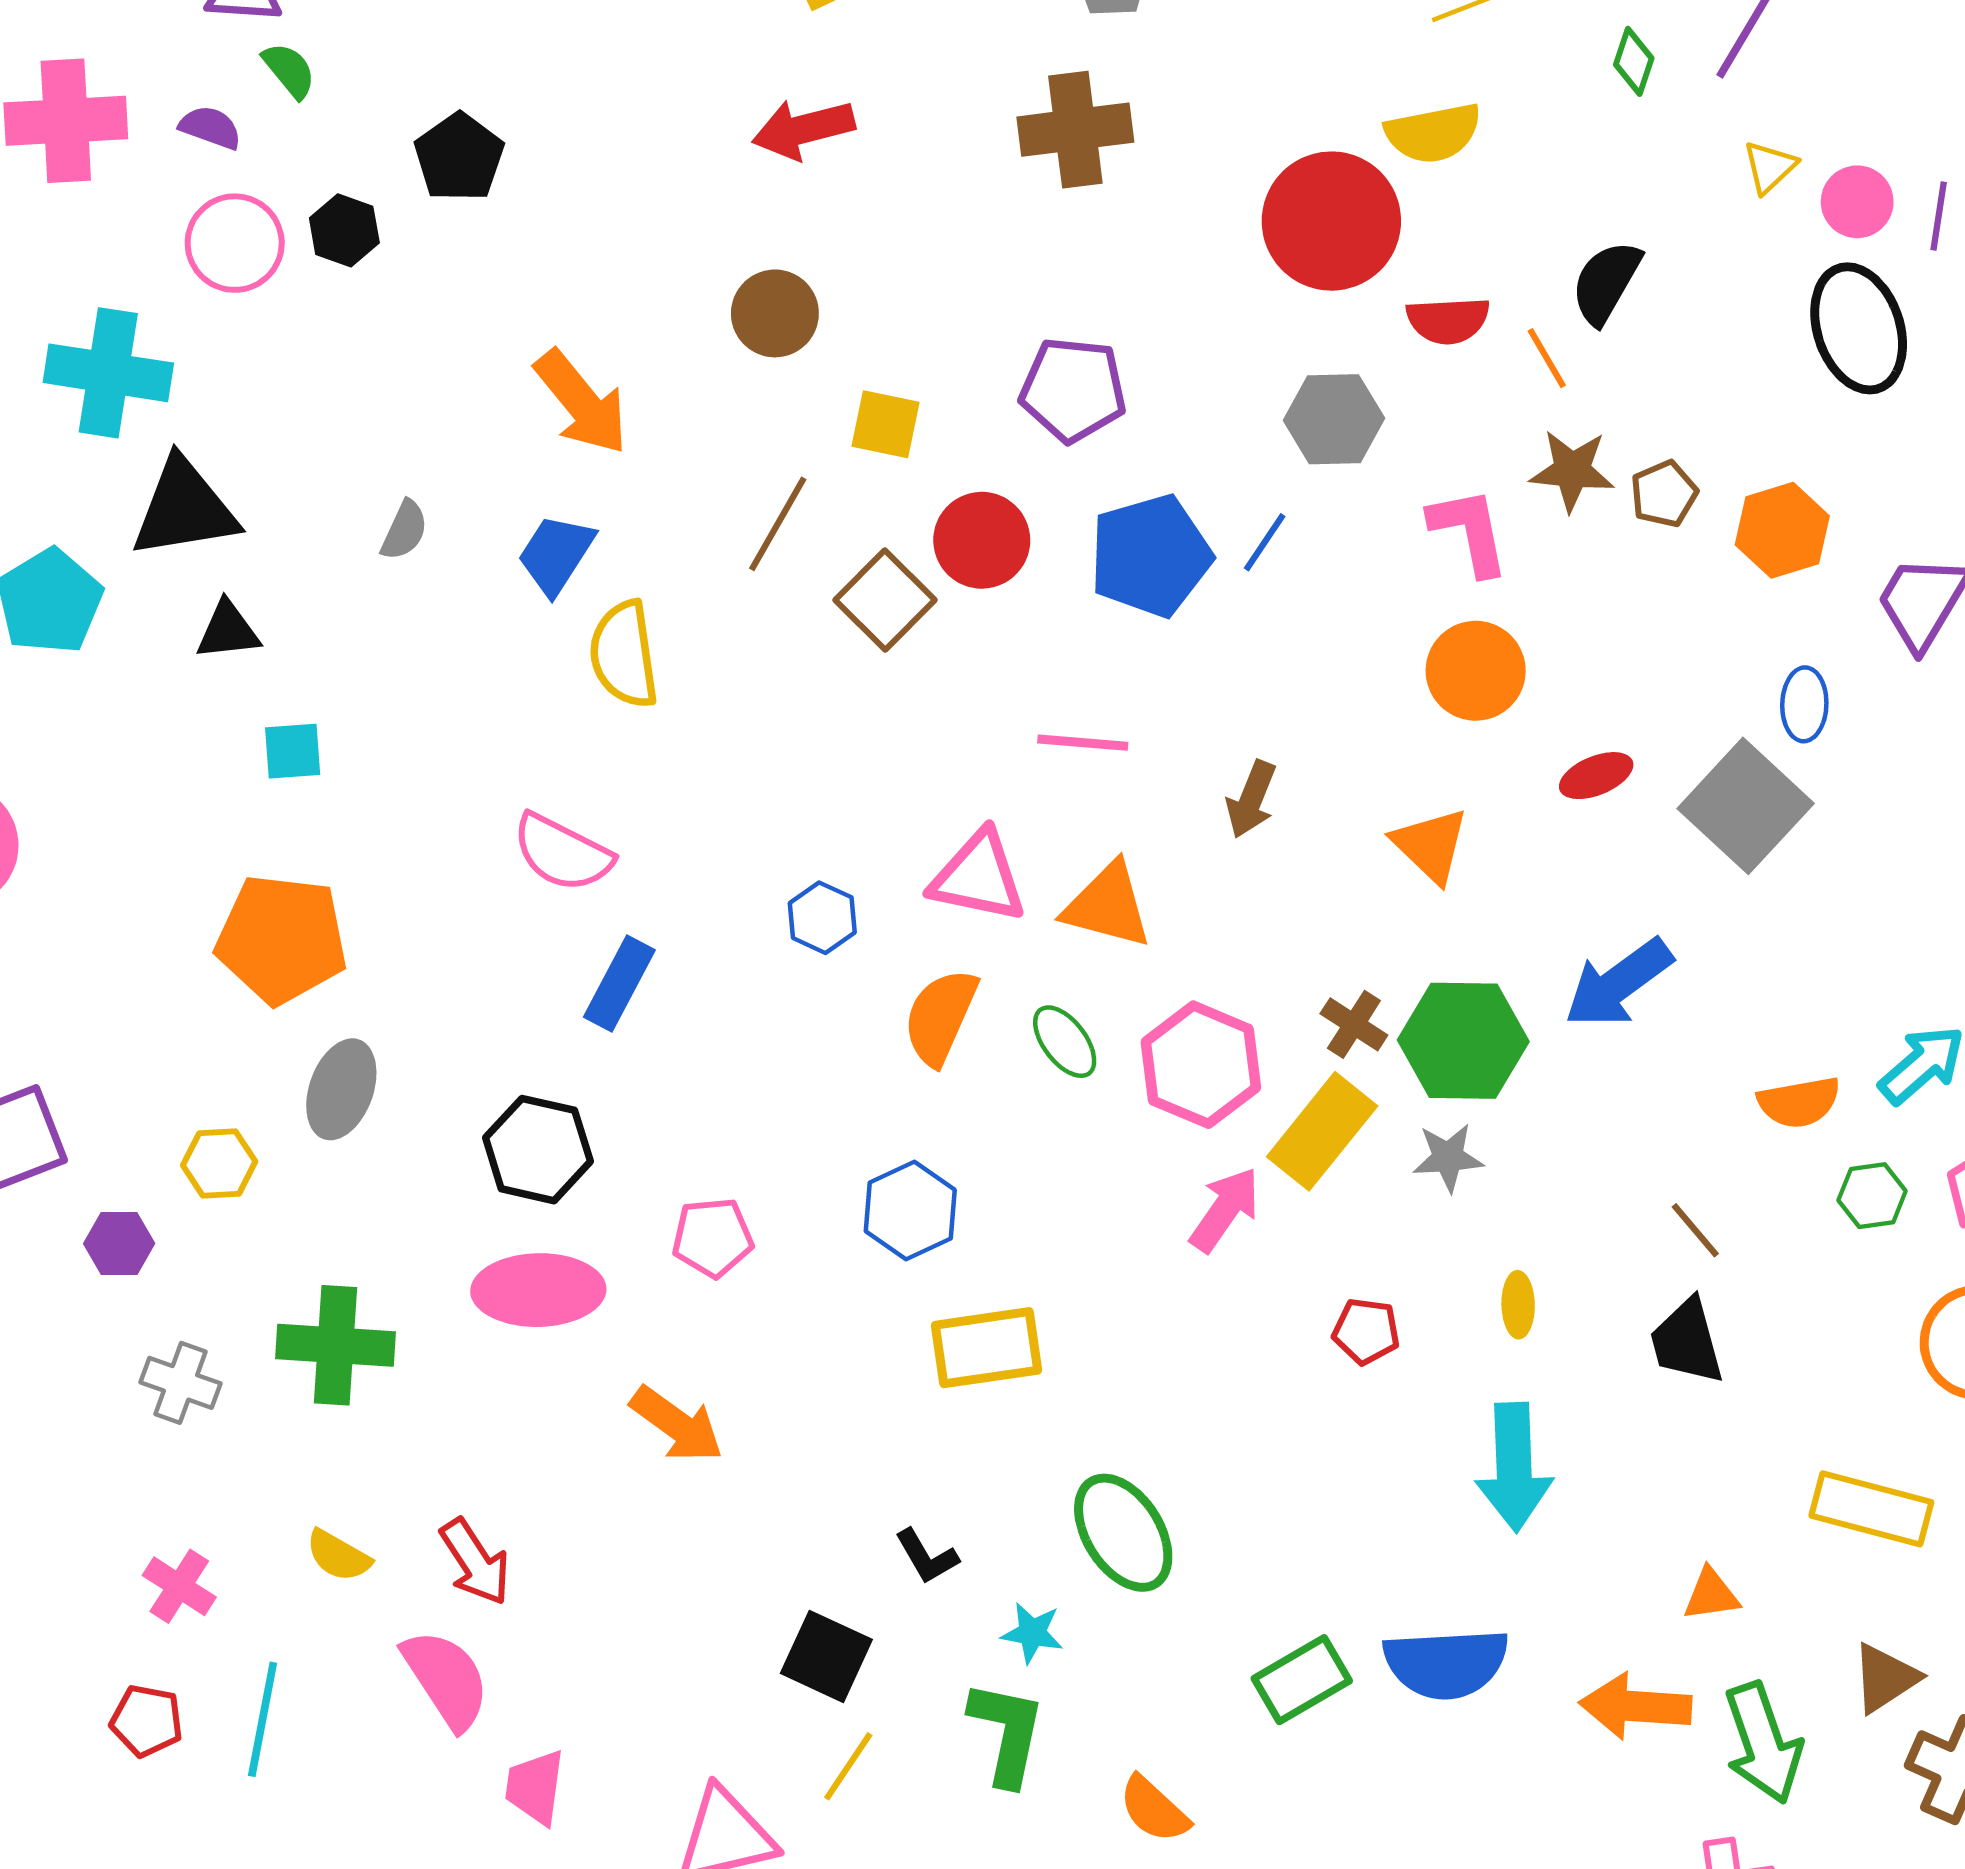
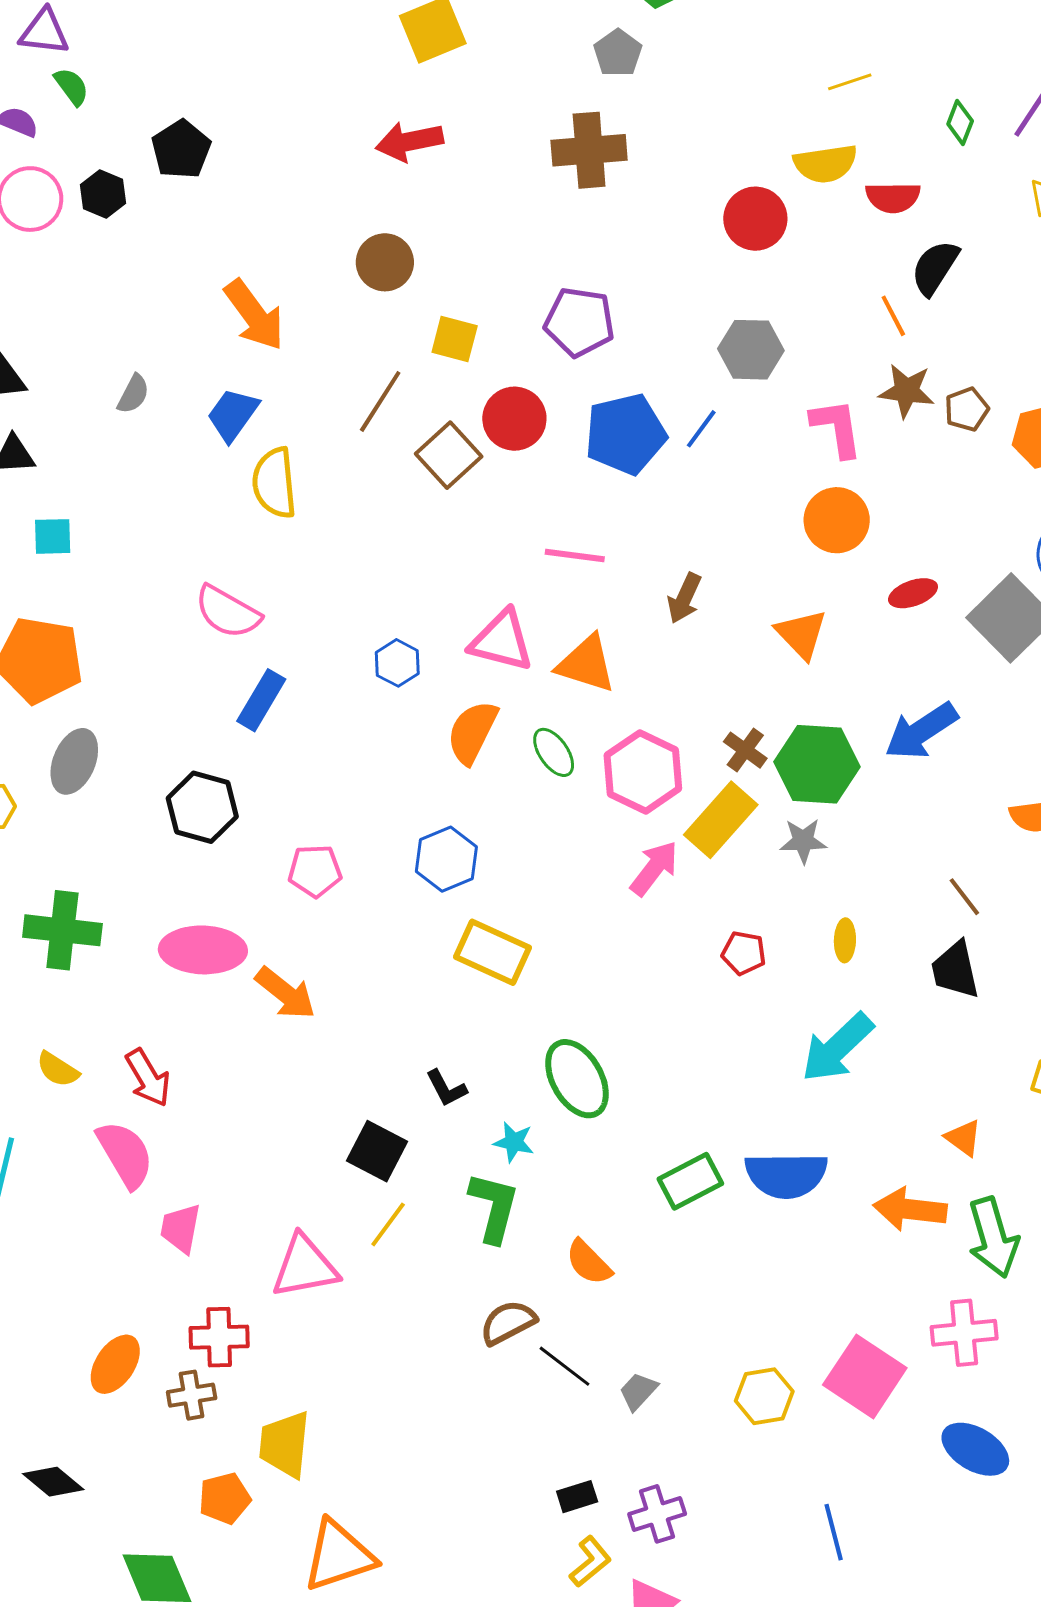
red circle: (1331, 221) -> (755, 219), size x0.7
red semicircle: (1448, 320) -> (893, 197), moved
pink ellipse: (538, 1290) -> (203, 950), moved
yellow rectangle: (987, 1348) -> (492, 952), turned 30
cyan arrow: (1514, 1467) -> (837, 1048), turned 46
orange triangle: (1711, 1595) -> (963, 1138), turned 42

